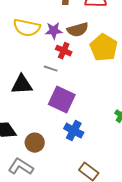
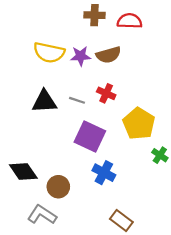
yellow pentagon: (104, 48) -> (139, 124), moved
red cross: (64, 51) -> (106, 93), moved
black triangle: (22, 85) -> (44, 102), moved

